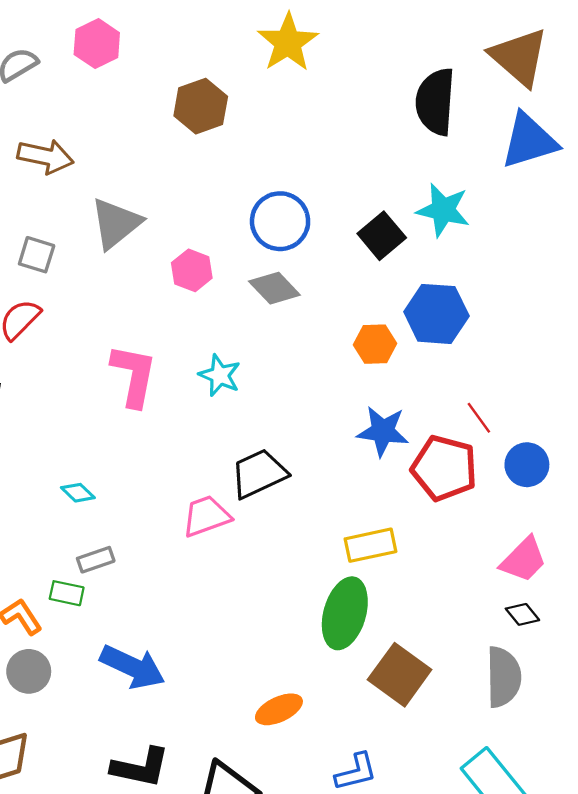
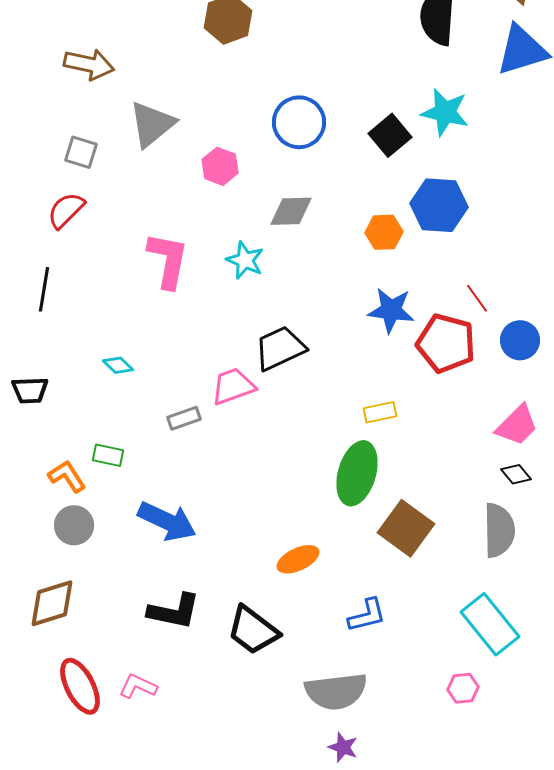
gray diamond: (274, 288) -> (291, 211), moved, turned -48
yellow rectangle: (371, 545) -> (380, 412), size x0.7
gray rectangle: (96, 560) -> (184, 418), moved

